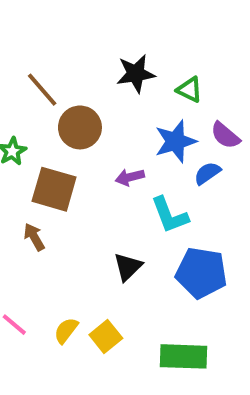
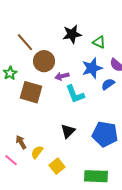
purple arrow: (130, 177) -> (62, 76), moved
cyan L-shape: (170, 215) -> (75, 94), moved
brown arrow: (34, 237) -> (21, 142), moved
yellow semicircle: (66, 331) -> (37, 152), moved

